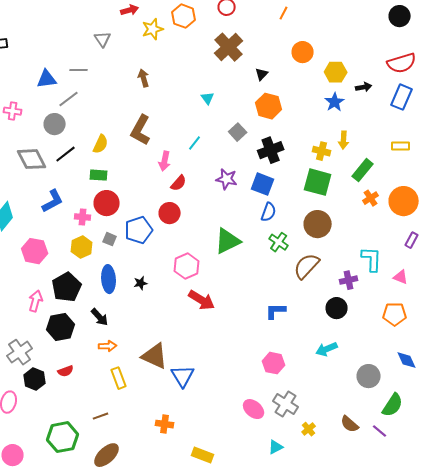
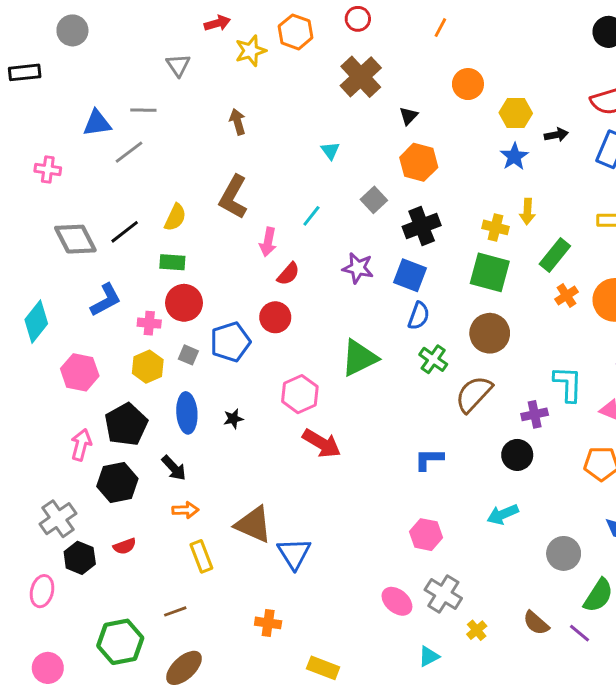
gray circle: (55, 124) -> (72, 30), moved

